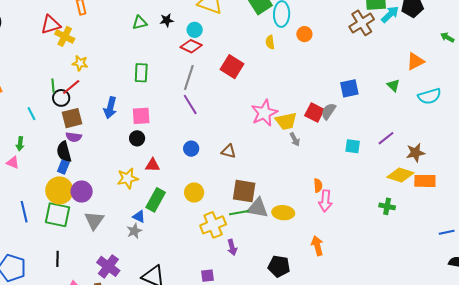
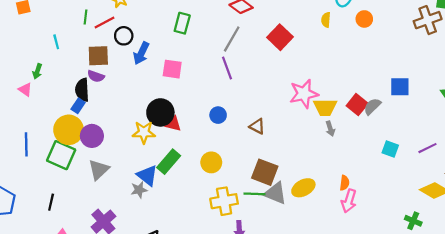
black circle: (61, 98) -> (124, 36), moved
black circle: (137, 138) -> (160, 112), moved, size x1.6
yellow ellipse: (283, 213) -> (303, 188), moved, turned -45
blue triangle: (139, 216) -> (147, 175), size x1.5

